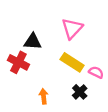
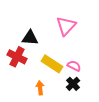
yellow rectangle: (72, 62) -> (52, 64), moved
pink semicircle: (96, 72) -> (74, 66), moved

